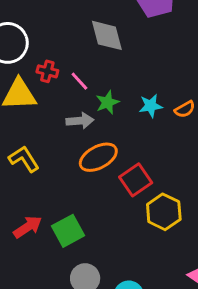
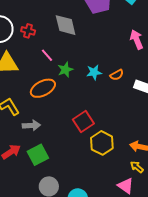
red cross: (47, 71) -> (28, 31), moved
gray arrow: (80, 121) -> (31, 125), moved
orange ellipse: (98, 157) -> (43, 88), moved

